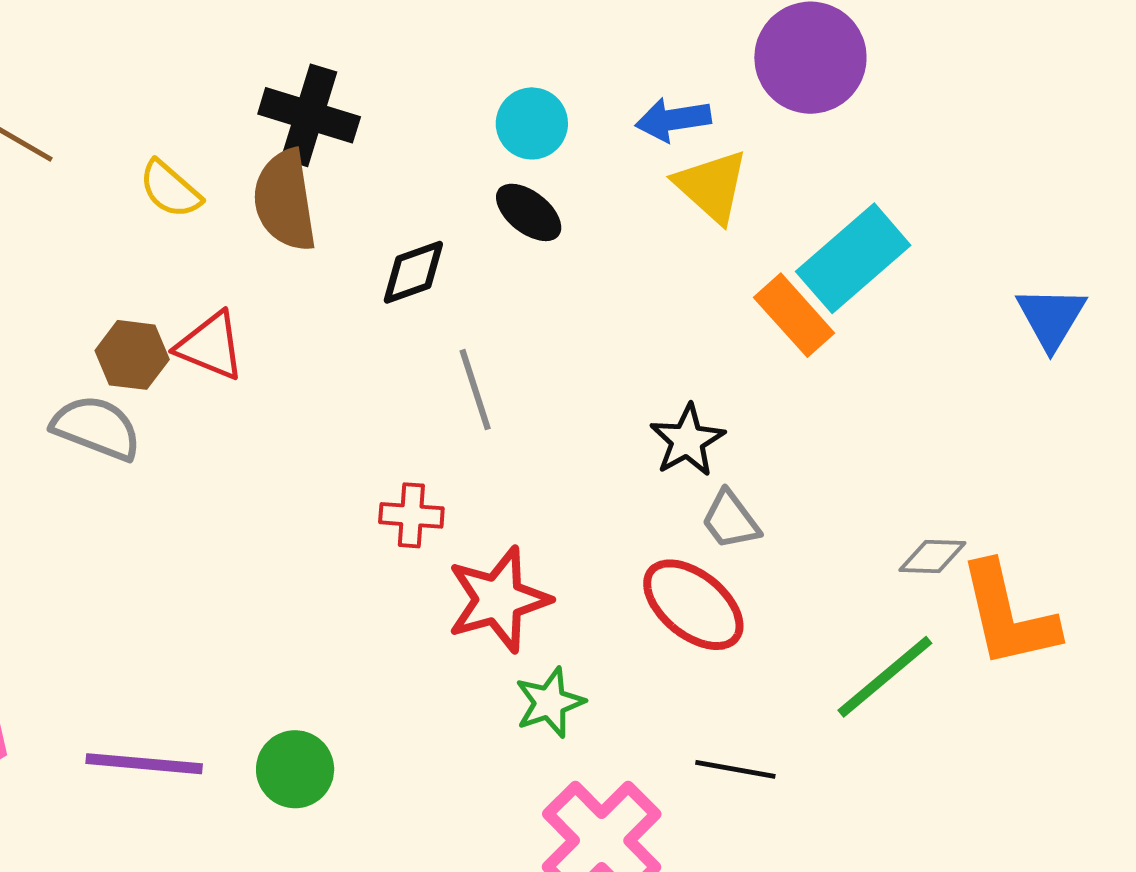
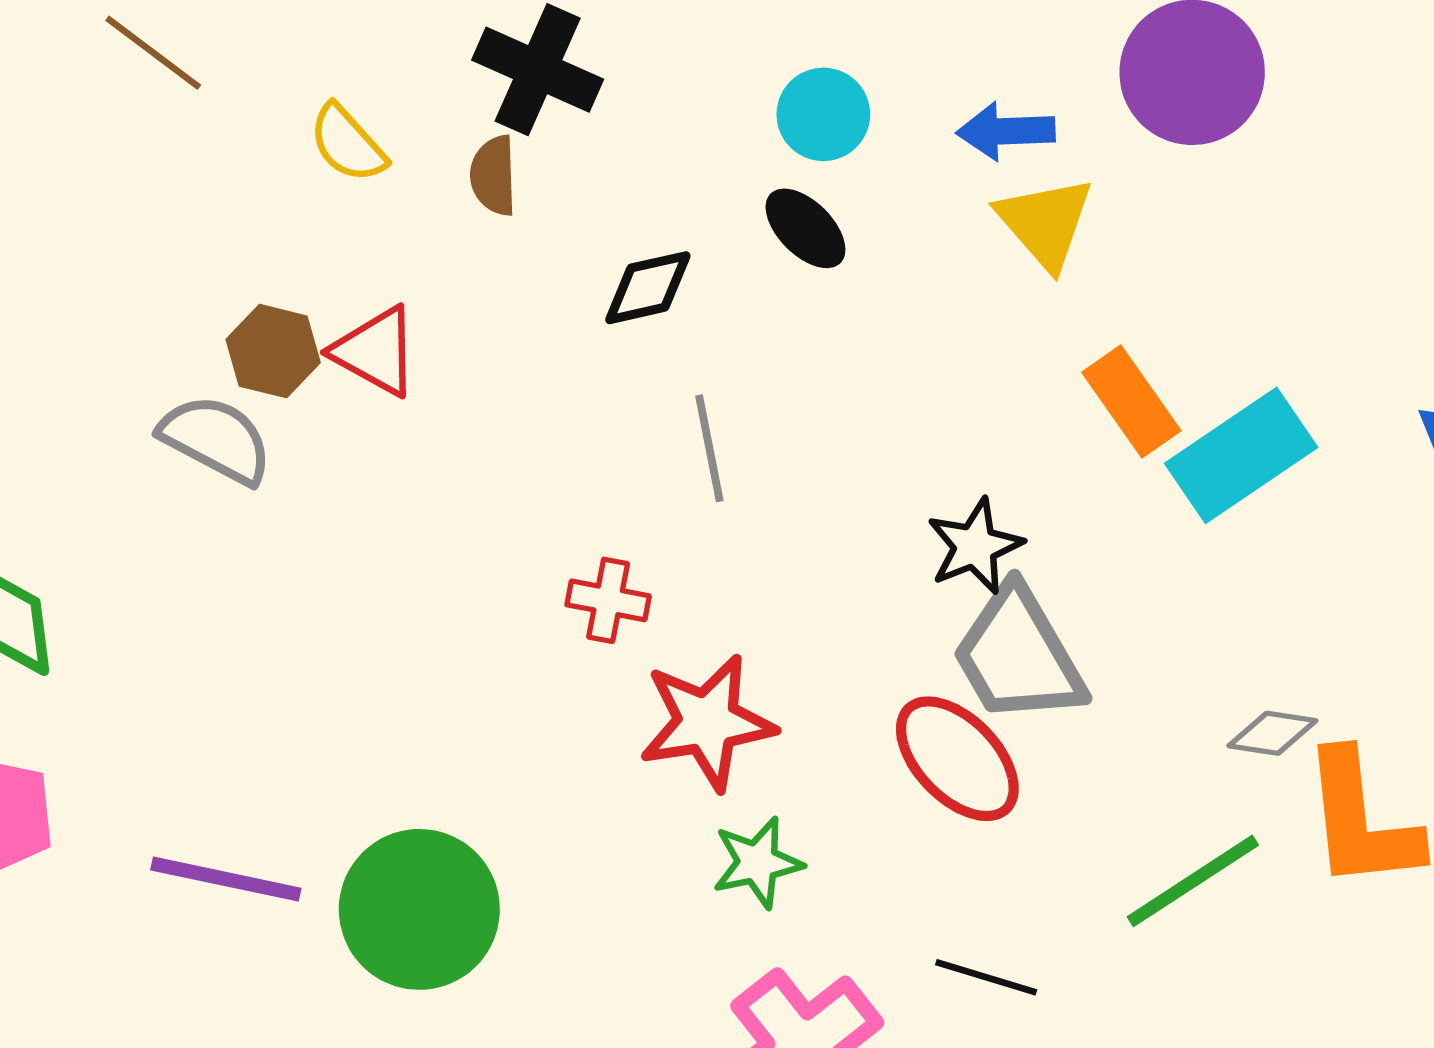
brown semicircle: (285, 200) -> (494, 176), size x0.6
cyan rectangle: (853, 258) -> (1241, 455), moved
gray trapezoid: (730, 520) -> (1018, 655), size x1.8
green circle: (295, 769) -> (419, 909), size x1.6

